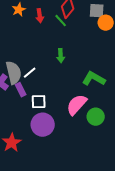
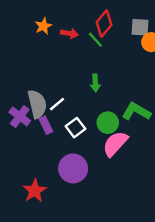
red arrow: (40, 16) -> (69, 33), turned -72
white square: (39, 102) -> (76, 128), moved, turned -35
green circle: (96, 117) -> (108, 123), moved

